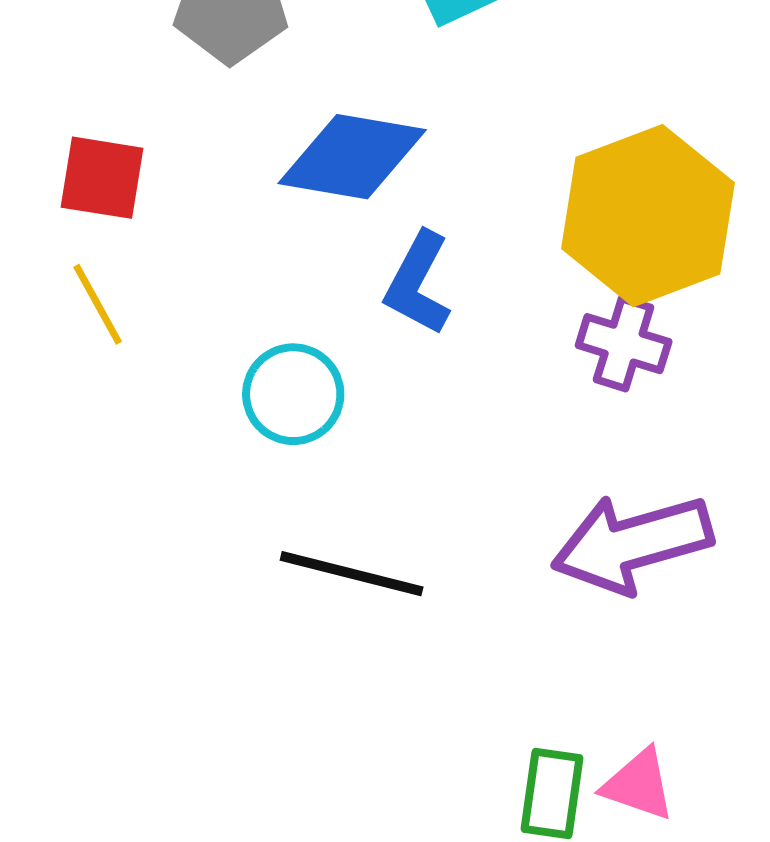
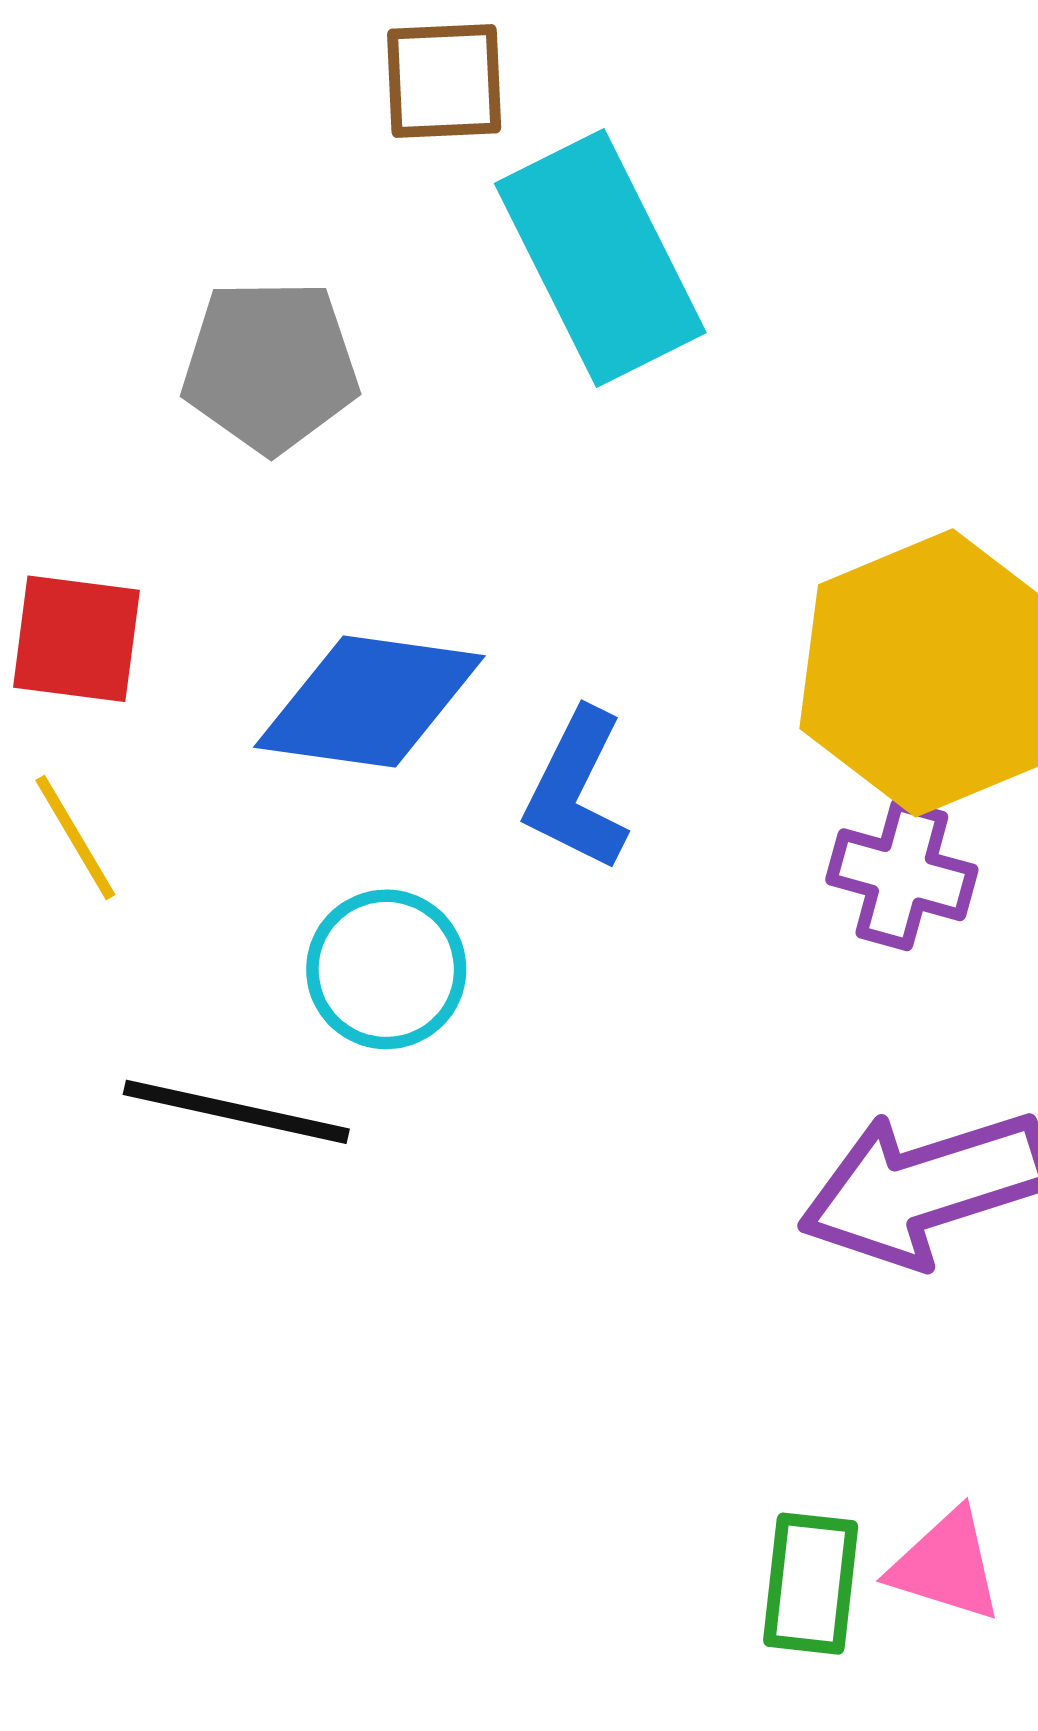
blue diamond: (352, 157) -> (369, 701), moved
black line: (352, 574) -> (236, 1112), moved

